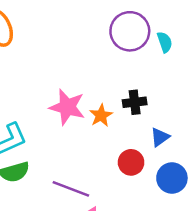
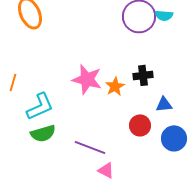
cyan semicircle: (165, 42) -> (164, 15), moved, turned 114
blue triangle: (160, 137) -> (164, 104), turned 30

